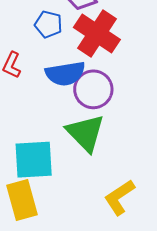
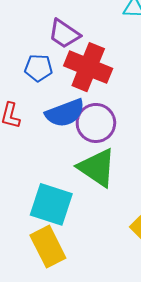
cyan square: (34, 160) -> (51, 204), turned 33

